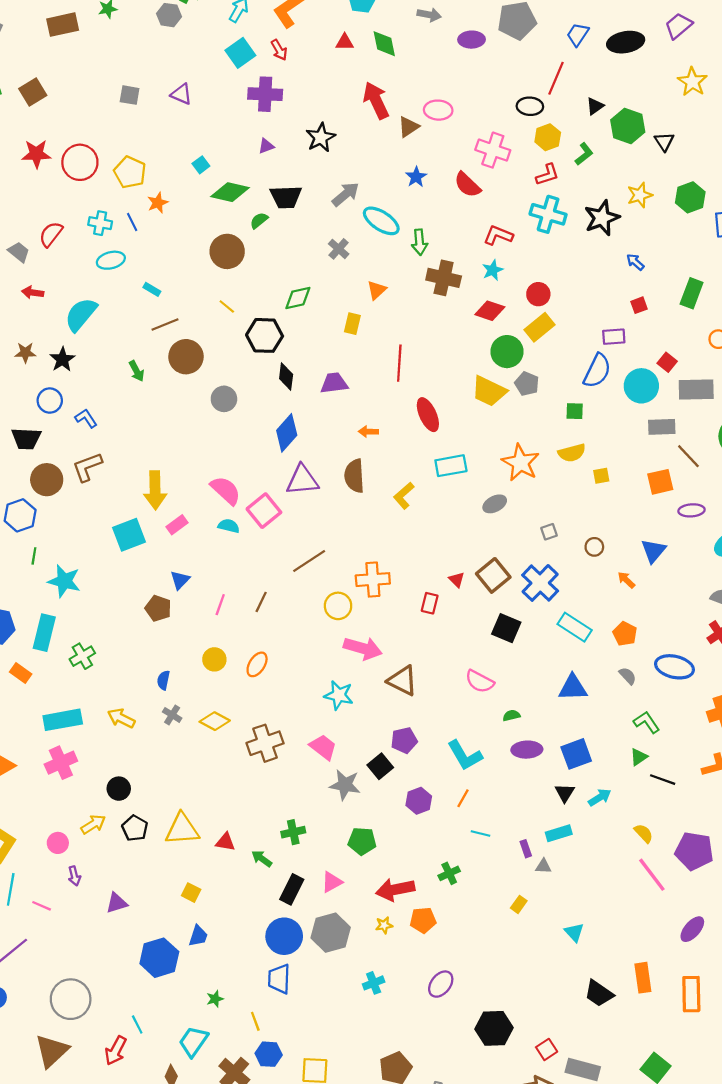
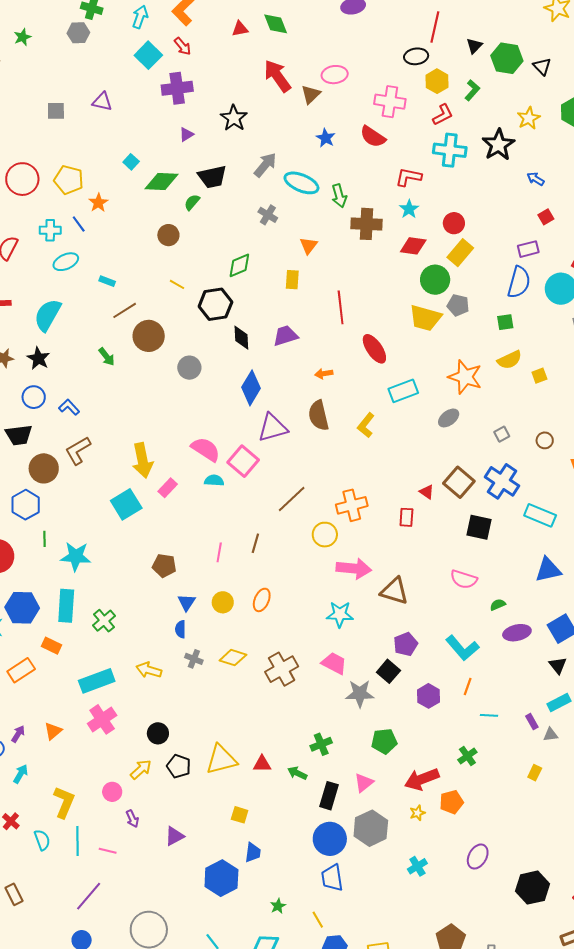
brown circle: (227, 251) -> (168, 235), size x0.7
blue triangle: (180, 580) -> (187, 602), moved

